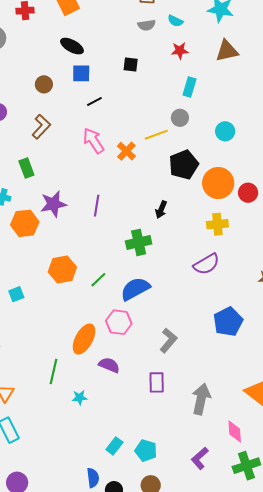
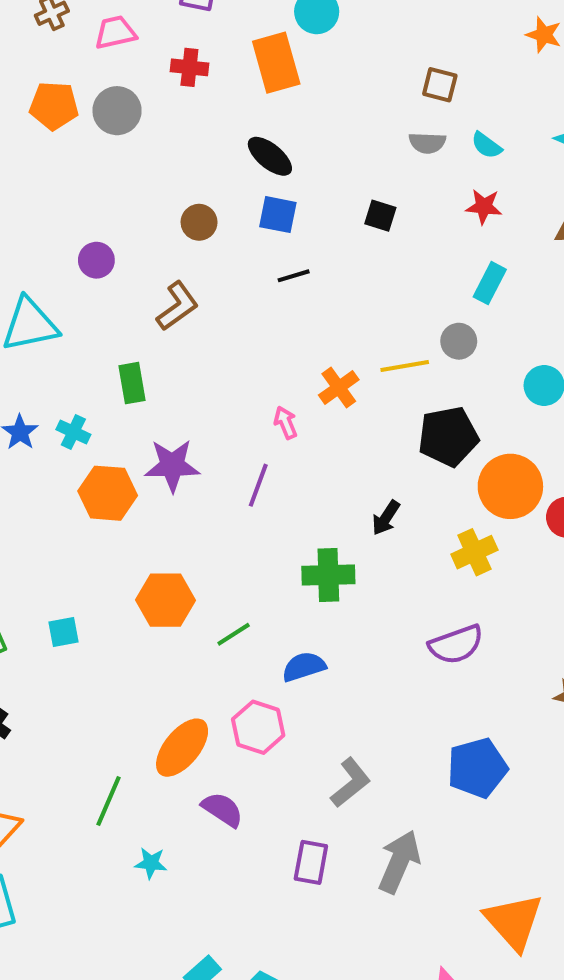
pink arrow: (93, 141) -> (286, 423), moved, size x0.6
yellow cross: (217, 224) -> (474, 552), moved, turned -30
blue semicircle: (135, 289) -> (304, 667), size x0.7
gray arrow: (201, 399) -> (399, 862), moved

